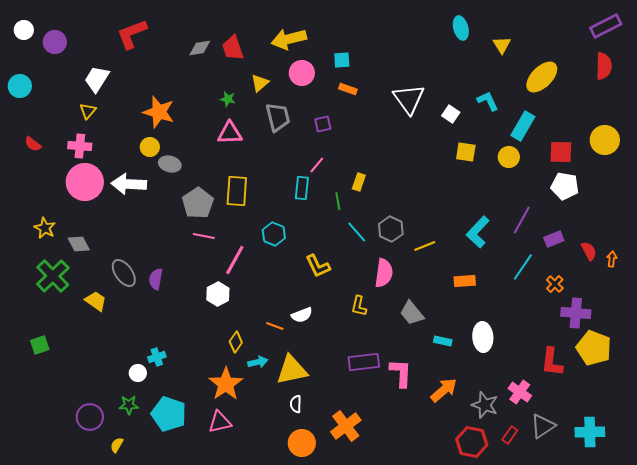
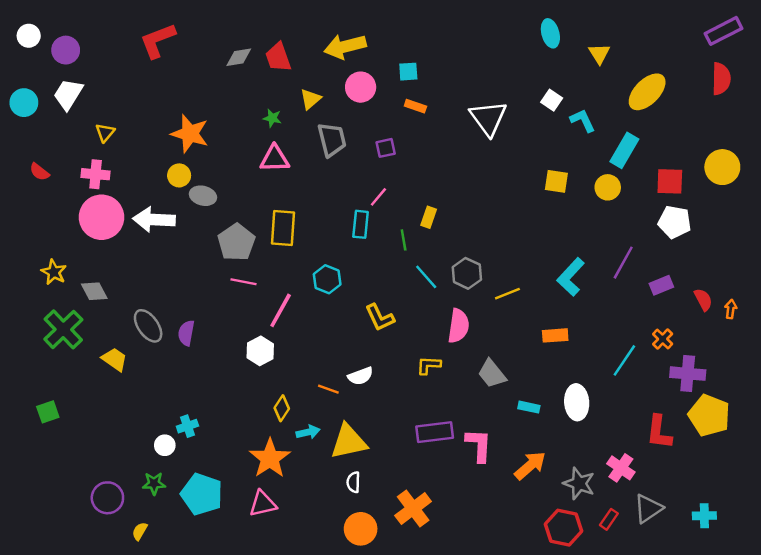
white trapezoid: (97, 79) -> (68, 94), moved
white square: (451, 114) -> (552, 100), moved
cyan line: (523, 267) -> (624, 360), moved
yellow L-shape: (359, 306) -> (429, 365), turned 80
cyan cross: (590, 432) -> (704, 516), size x0.7

